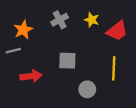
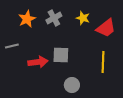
orange star: (23, 30) -> (27, 19), moved
red arrow: (31, 76) -> (38, 62), moved
gray circle: (87, 89) -> (72, 85), moved

